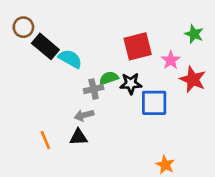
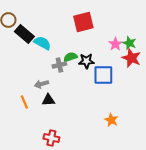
green star: (194, 34) -> (129, 43), moved
red square: (138, 46) -> (83, 22), moved
gray arrow: (84, 115) -> (41, 84), moved

